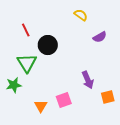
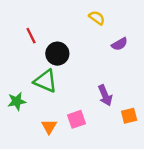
green triangle: (27, 63) -> (45, 81), moved, turned -35

